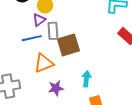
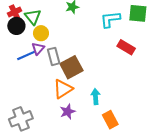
blue line: (32, 38) -> (27, 55), moved
orange triangle: (44, 63) -> (63, 89), moved

